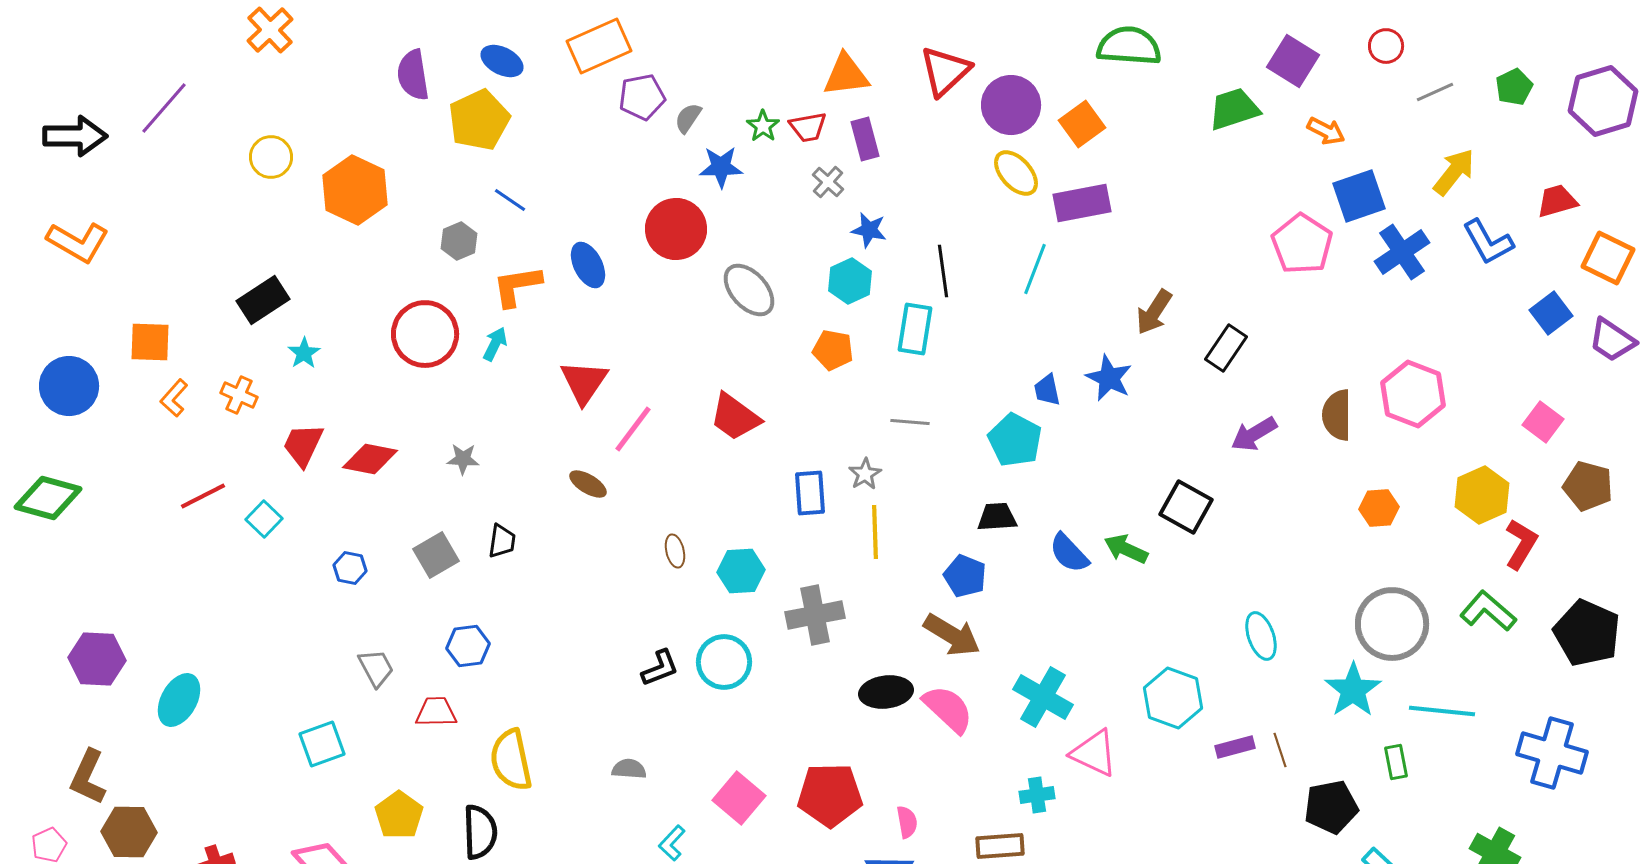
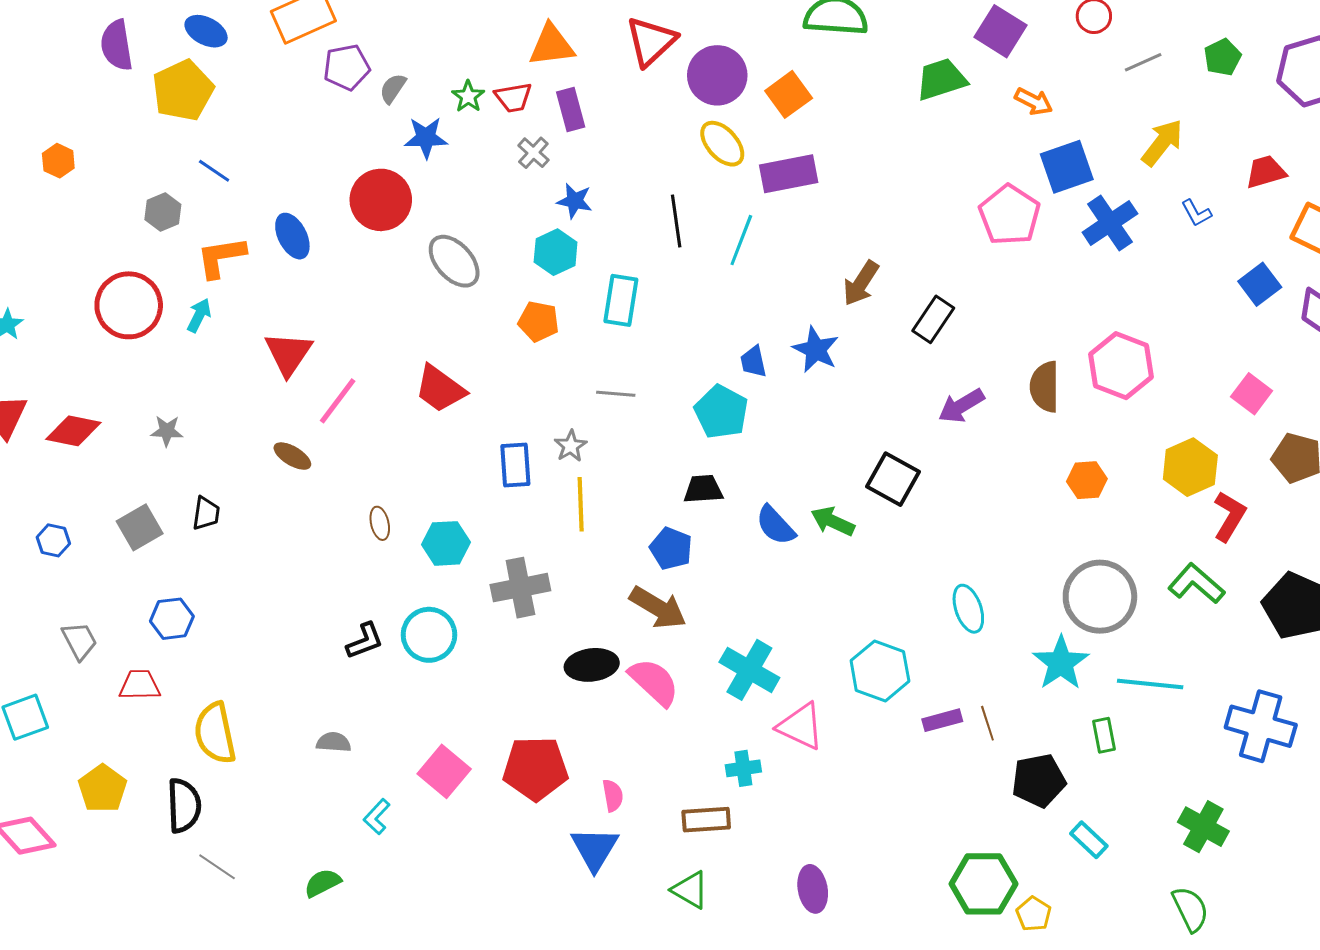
orange hexagon: (355, 190) -> (58, 161), size x0.5
blue L-shape: (1488, 242) -> (1196, 213), size x0.6
black line: (943, 271) -> (676, 221), moved

